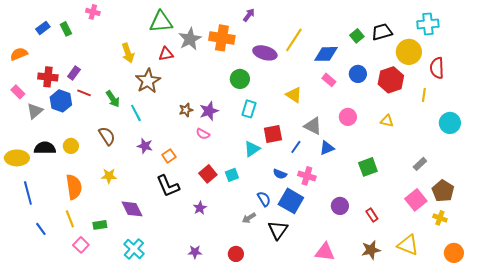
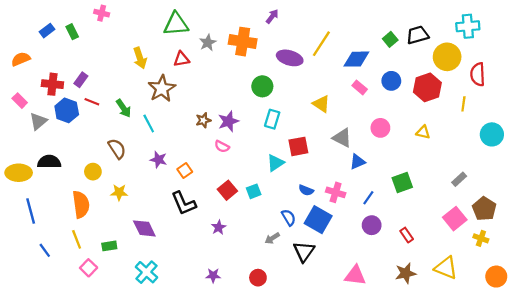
gray star: (190, 39) -> (208, 43), size x0.7
yellow circle: (71, 146) -> (93, 172), moved
blue line: (296, 147) -> (368, 198), moved

